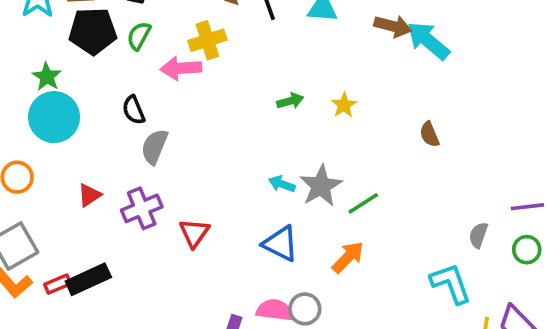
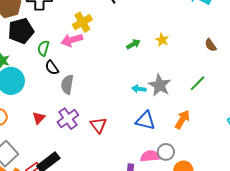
green semicircle: (139, 36) -> (43, 48), moved
green line: (363, 203) -> (198, 83), moved

